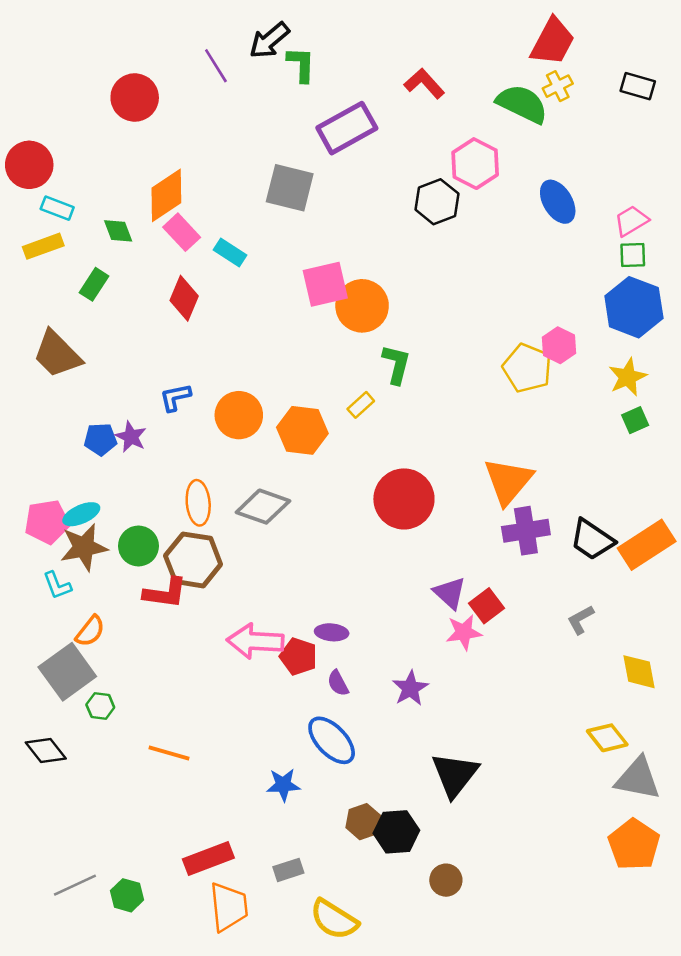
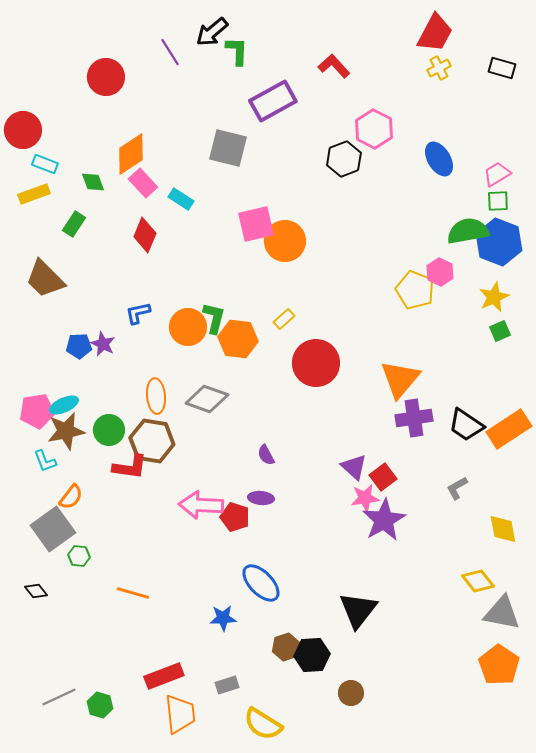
green semicircle: (522, 104) -> (468, 231), moved, turned -36
green L-shape: (396, 364) -> (214, 318), moved
red circle: (404, 499) -> (316, 363), moved
purple semicircle: (338, 683) -> (266, 455), moved
purple star: (410, 688) -> (384, 520), moved, size x1.5
black diamond: (46, 751) -> (36, 591), size x0.7

